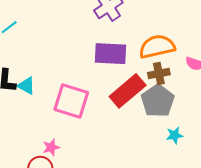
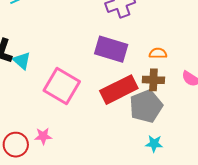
orange semicircle: (157, 47) -> (158, 53), size x0.5
pink star: (51, 147) -> (43, 136), moved

